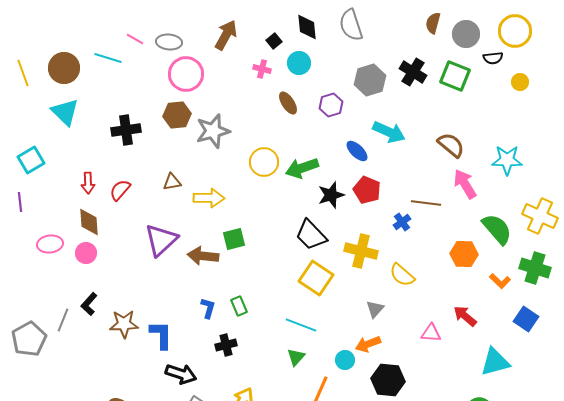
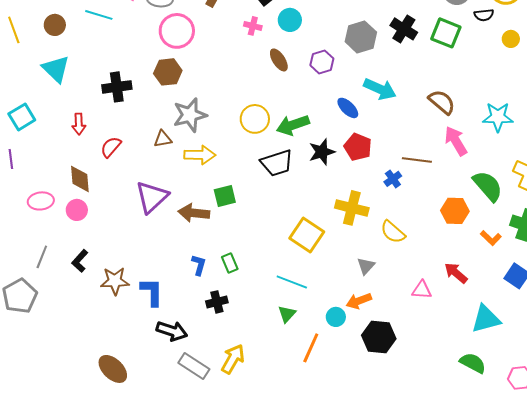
brown circle: (64, 68) -> (55, 25), size x0.7
gray star: (213, 131) -> (190, 115), moved
red arrow: (88, 183) -> (79, 124), moved
black trapezoid: (311, 235) -> (277, 163), moved, turned -64
gray line: (63, 320) -> (42, 257), moved

